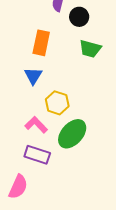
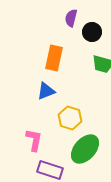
blue triangle: (33, 76) -> (46, 91), turned 36
pink L-shape: (36, 125) -> (34, 140), moved, turned 55

